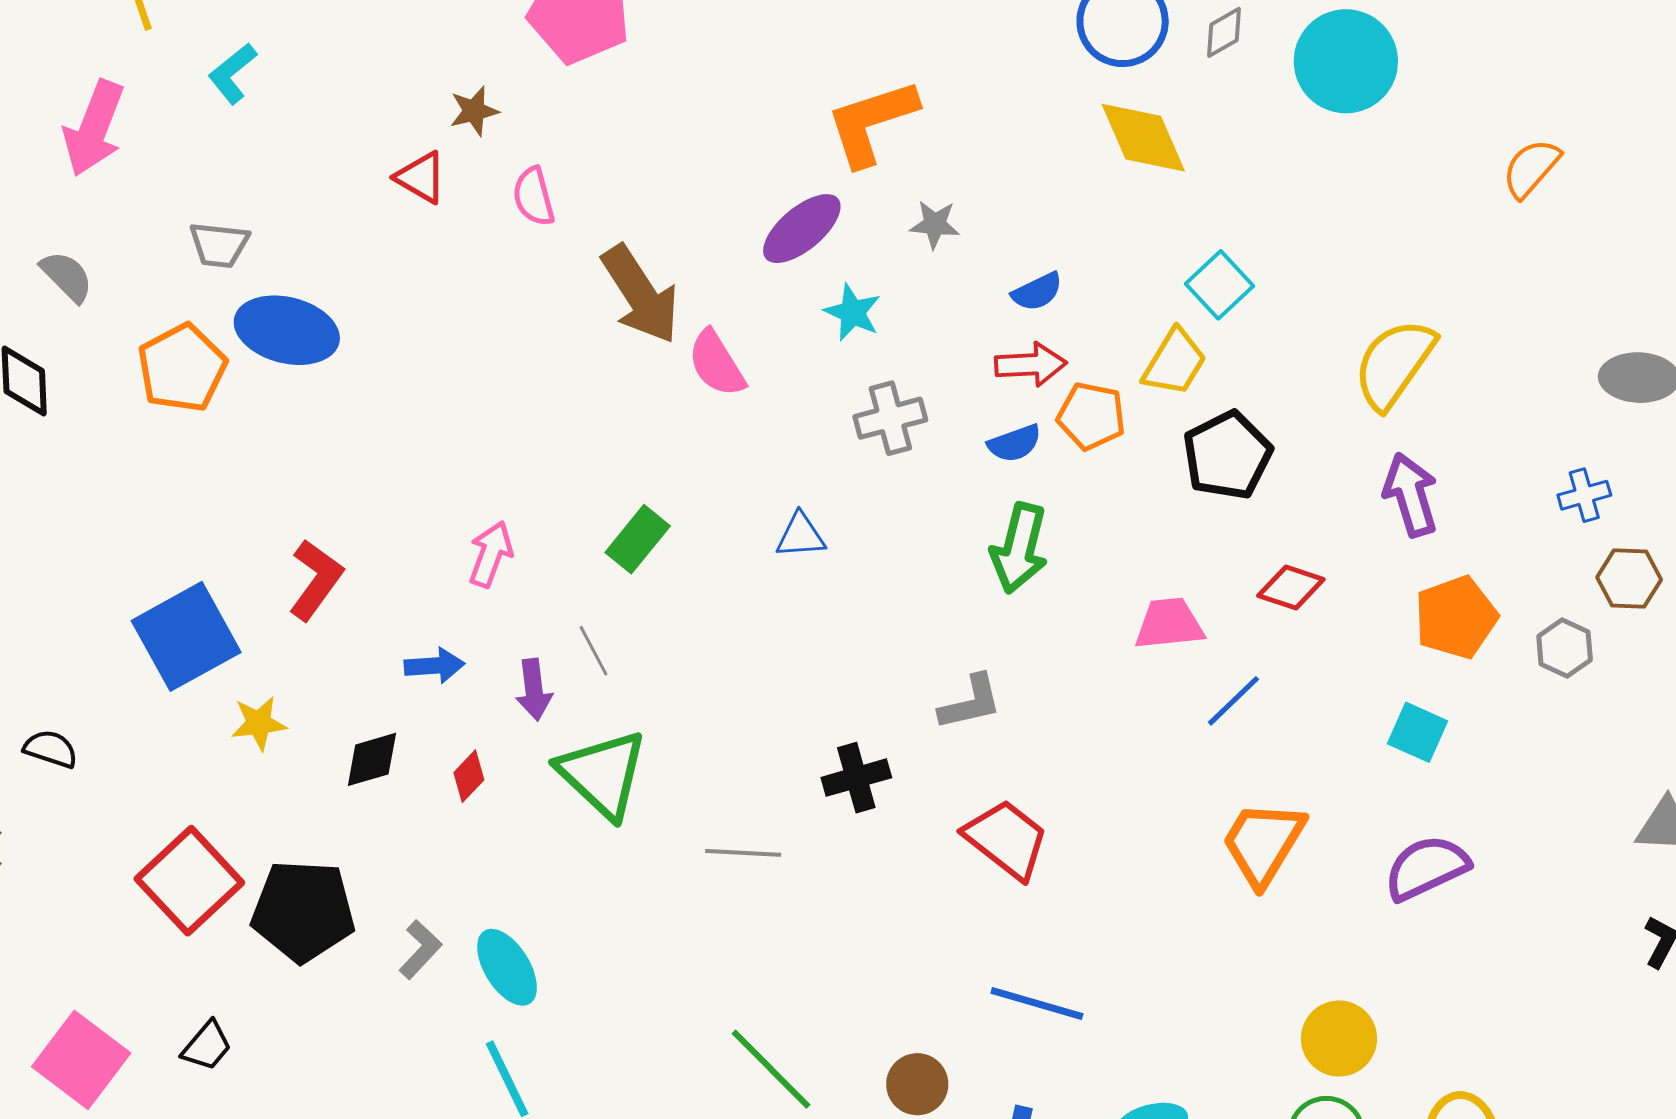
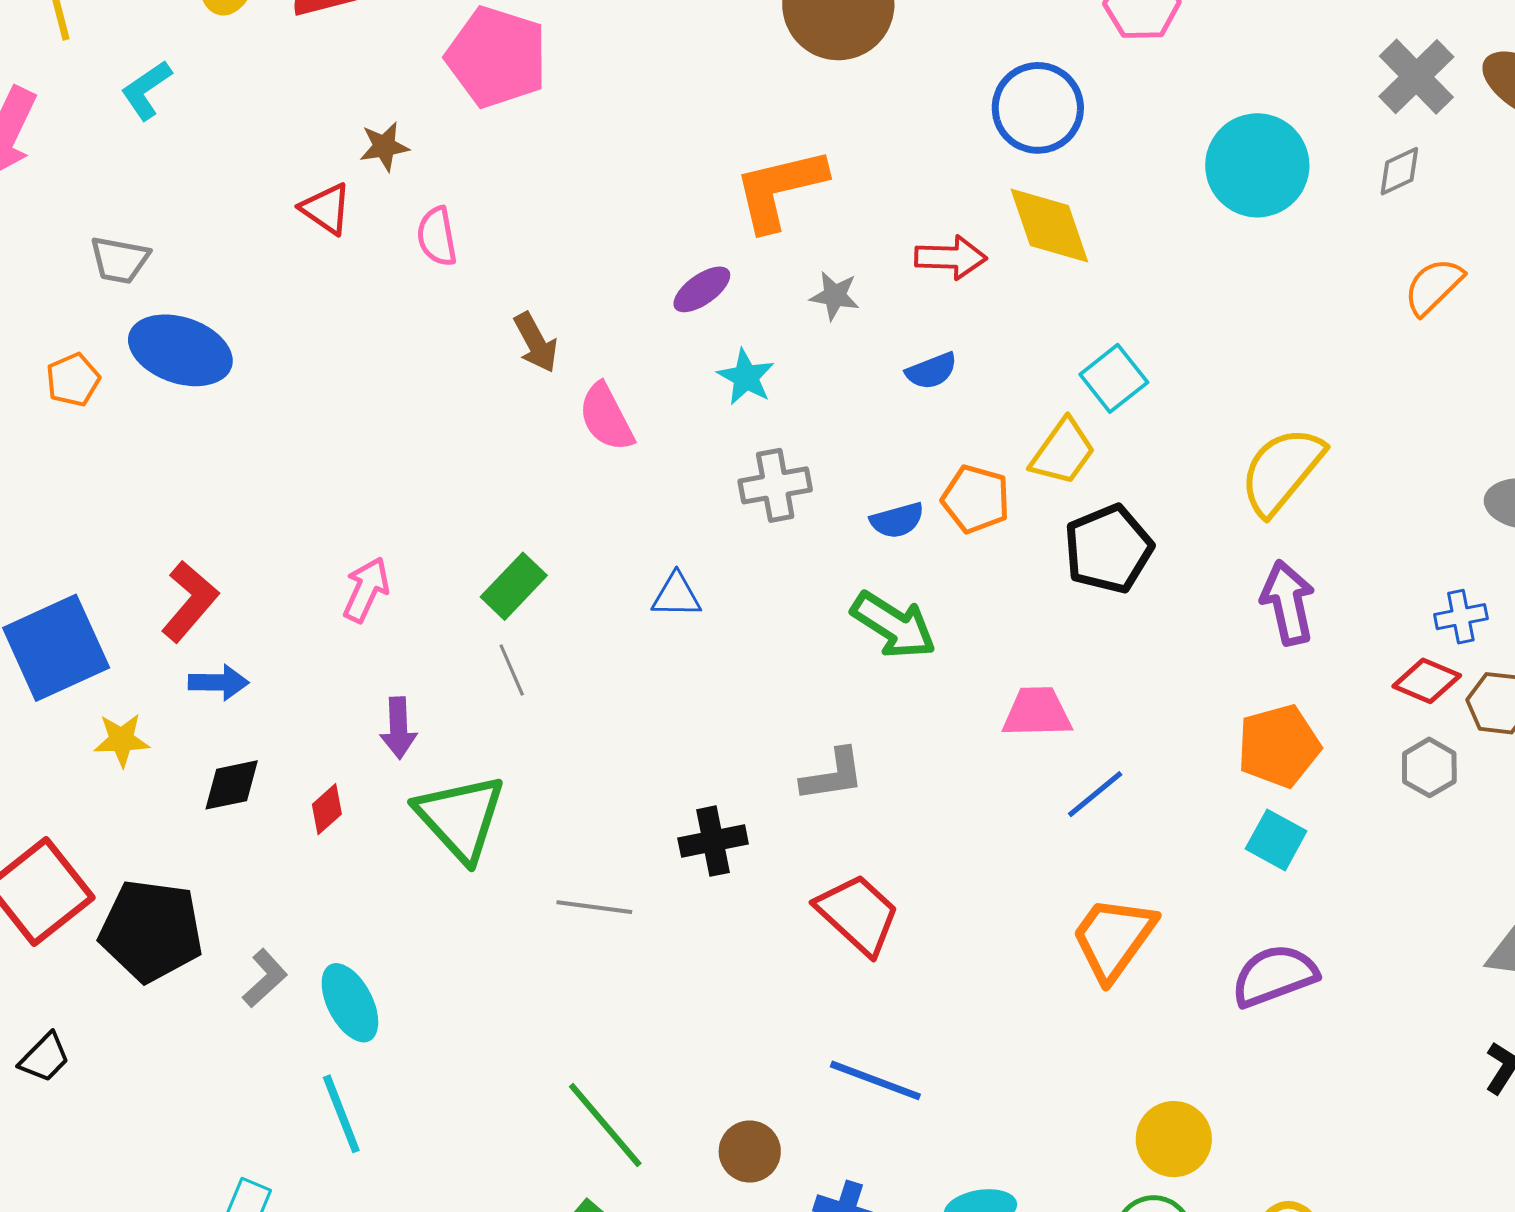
gray diamond: (1224, 32) -> (1399, 171), moved
purple ellipse: (802, 229) -> (702, 289), size x0.7
brown arrow: (640, 294) -> (536, 342), size x0.6
red arrow: (1031, 364) -> (951, 257), moved
orange pentagon: (182, 368) -> (73, 380), size x0.6
green arrow: (1019, 548) -> (894, 625), turned -76
red diamond: (1291, 587) -> (1427, 681), moved
orange pentagon: (1456, 617) -> (1279, 746), moved
gray line: (594, 651) -> (512, 670), moved
blue arrow: (435, 666) -> (219, 682), moved

